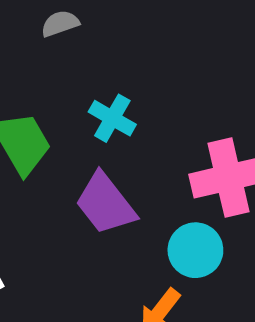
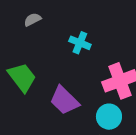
cyan cross: (112, 118) -> (80, 43), moved

